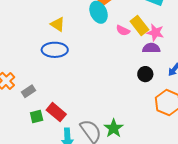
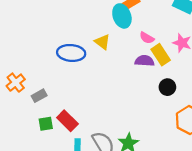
yellow triangle: (58, 24) -> (102, 42), moved
yellow rectangle: (139, 25) -> (161, 55), moved
purple semicircle: (151, 48) -> (145, 61), moved

